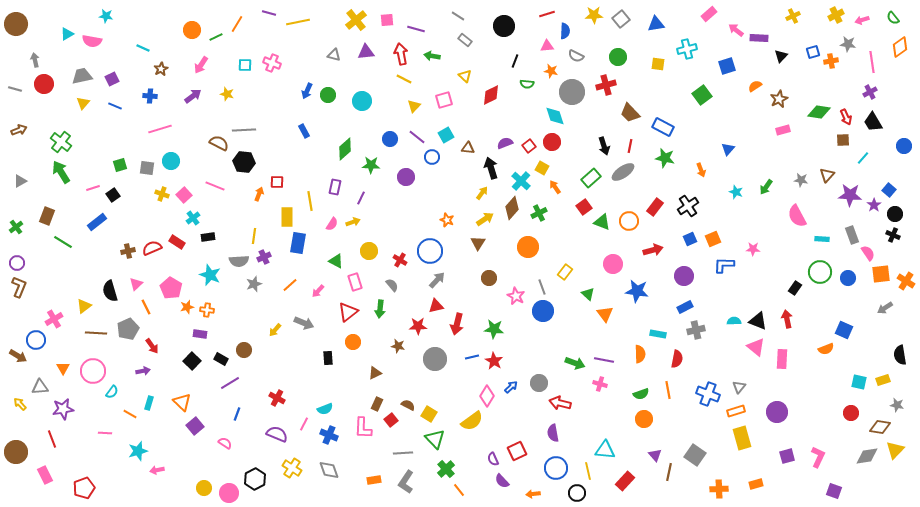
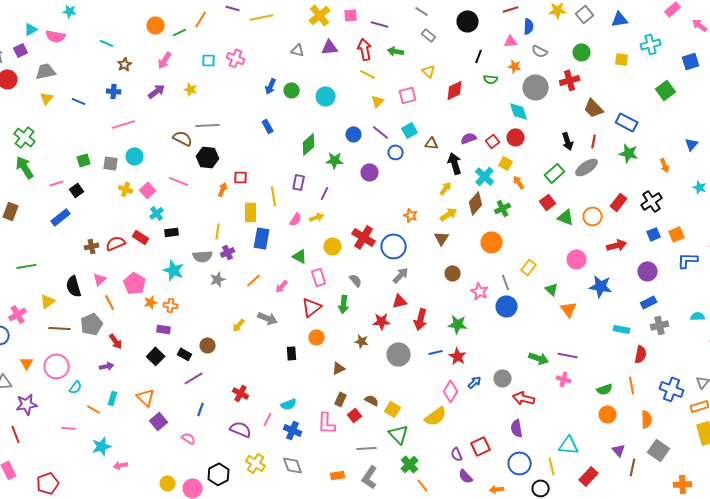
purple square: (112, 79) -> (21, 50), moved
green line: (63, 242) -> (27, 266), moved, turned -42
red cross: (400, 260) -> (364, 237), moved, size x1.6
orange semicircle: (640, 354) -> (647, 419), moved

